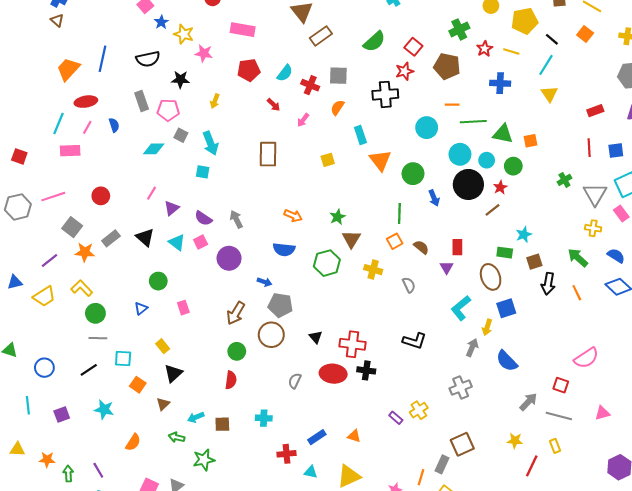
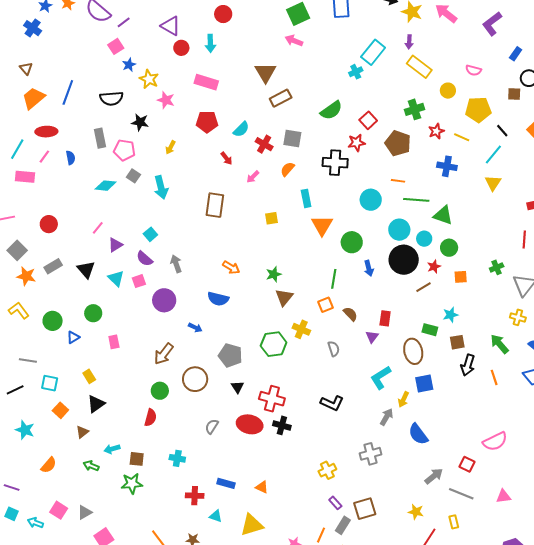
brown triangle: (57, 20) -> (26, 69), moved
orange square: (530, 141) -> (461, 277), moved
cyan square: (203, 172) -> (150, 234), moved, turned 32
green hexagon: (327, 263) -> (274, 344), moved
gray pentagon: (280, 305) -> (230, 355), moved
green circle: (95, 313) -> (53, 321), moved
purple rectangle: (396, 418) -> (335, 503), moved
blue rectangle: (317, 437) -> (226, 483), turned 42
green star: (204, 460) -> (132, 483), moved
purple line: (98, 470) -> (12, 488), turned -49

